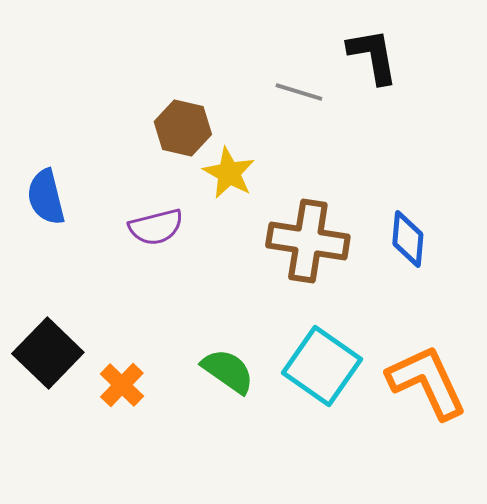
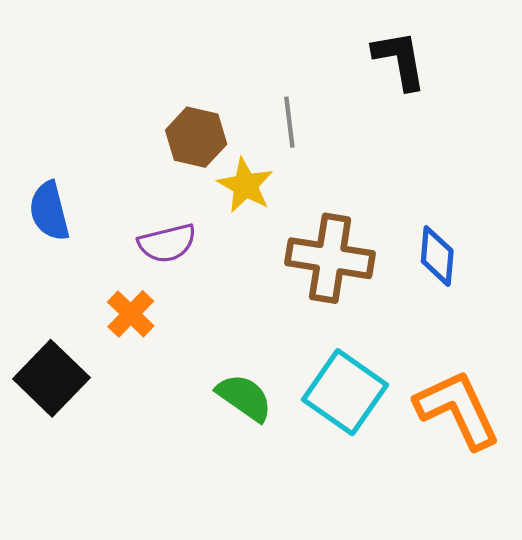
gray line: (299, 92) -> (289, 122), moved, turned 66
orange cross: (122, 385) -> (131, 314), moved

